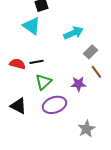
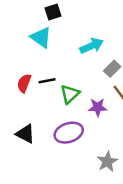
red semicircle: (17, 64) -> (24, 83), turned -84
green triangle: (43, 82) -> (70, 94), moved

